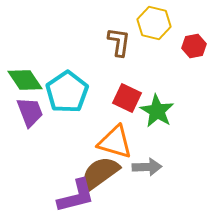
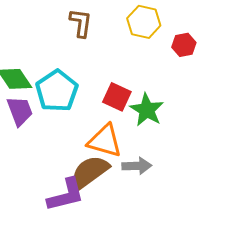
brown L-shape: (119, 42) -> (81, 23), moved

